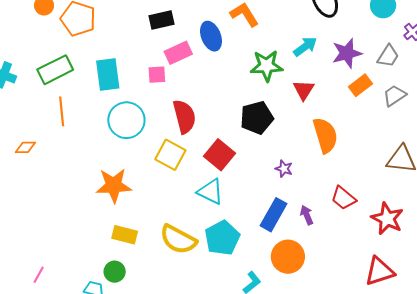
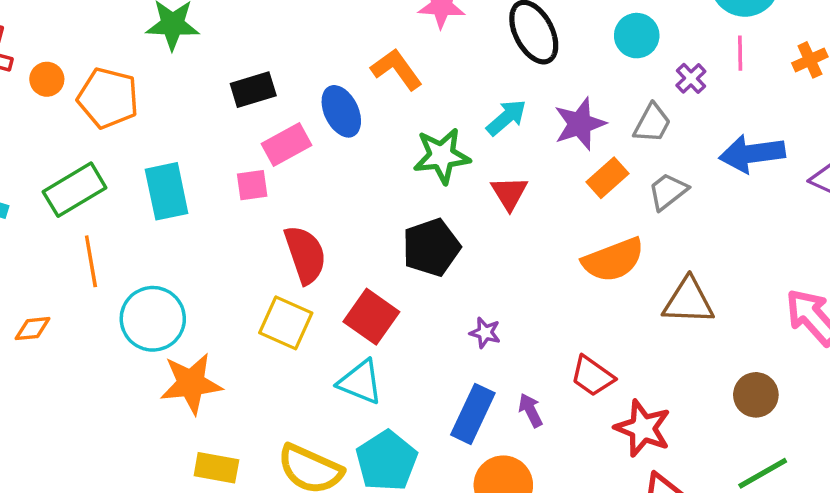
cyan circle: (126, 120) -> (153, 319), moved
orange semicircle: (325, 135) -> (613, 260), moved, turned 90
red star: (387, 219) -> (643, 428), moved

